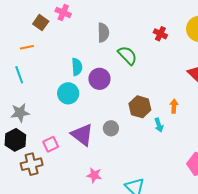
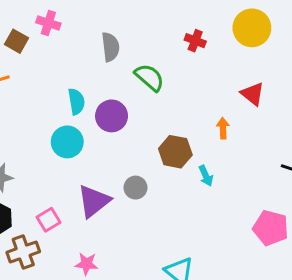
orange arrow: (174, 106) -> (223, 128), moved
purple triangle: (82, 135) -> (94, 201), turned 50
pink star: (94, 175) -> (87, 264), moved

